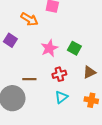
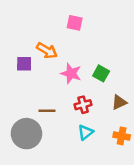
orange arrow: (29, 19) -> (47, 51), moved
purple square: (10, 40) -> (24, 64), turned -32
pink star: (49, 48) -> (71, 73), turned -30

